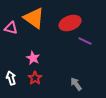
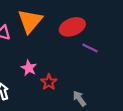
orange triangle: (34, 18) -> (30, 21), turned 35
red star: (35, 78) -> (49, 82), moved

